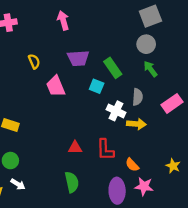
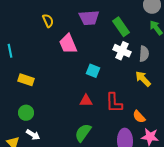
cyan square: (97, 86) -> (93, 71), moved
white cross: (116, 111) -> (122, 51), moved
yellow arrow: (136, 124) -> (143, 79), turned -138
green semicircle: (72, 182) -> (83, 133), turned -132

